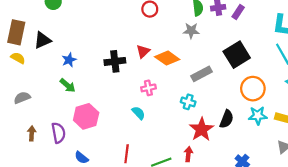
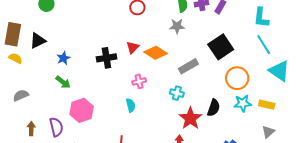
cyan semicircle: (138, 113) -> (131, 105), turned 32

